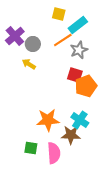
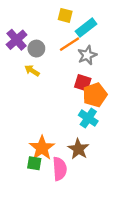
orange star: (48, 120) -> (42, 148), moved, turned -30
cyan cross: (80, 120) -> (88, 118), moved
brown star: (71, 135) -> (78, 149), turned 30

